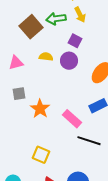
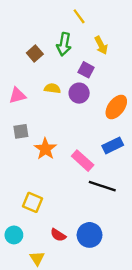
yellow arrow: (80, 15) -> (101, 45), moved
green arrow: (56, 19) -> (64, 44), turned -72
brown square: (31, 27) -> (35, 54), size x0.6
yellow square: (41, 155) -> (33, 202), moved

